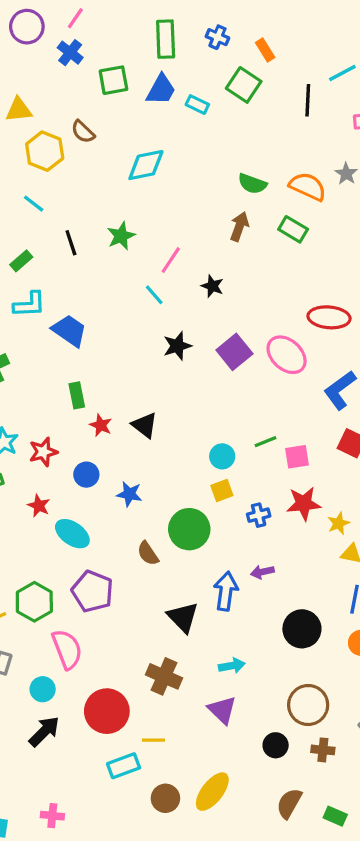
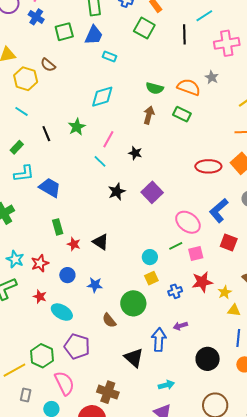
cyan rectangle: (197, 105) -> (109, 56), moved
cyan diamond: (146, 165) -> (102, 97), moved
pink ellipse: (287, 355) -> (188, 222), moved
brown cross: (164, 676) -> (108, 392), moved

